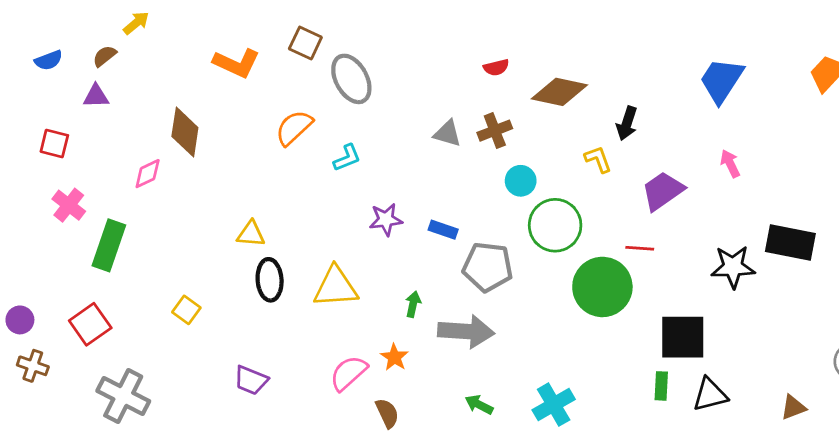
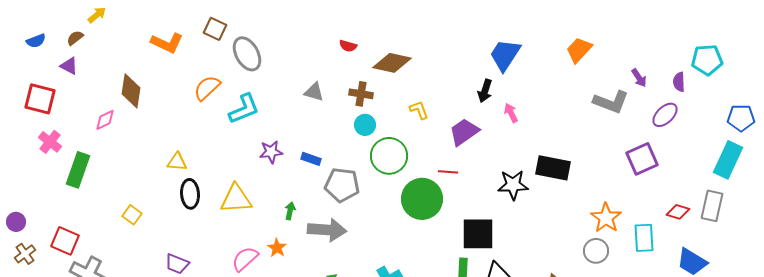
red semicircle: (496, 67) -> (348, 46), turned 30
purple triangle: (96, 96) -> (69, 66), turned 30
black arrow: (627, 123) -> (485, 91), moved
brown cross: (495, 131) -> (361, 94), moved, turned 30
red square: (54, 143) -> (40, 99), size x1.5
cyan L-shape: (347, 158) -> (244, 109), size x1.6
red square: (90, 324) -> (65, 241), moved, turned -32
brown cross: (33, 366) -> (25, 254), turned 35

